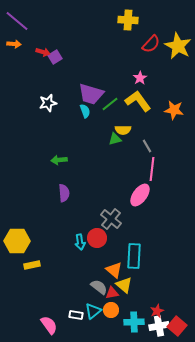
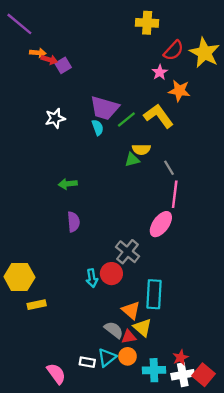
orange arrow: (14, 44) -> (38, 53), moved
pink star: (140, 78) -> (160, 72), moved
orange star: (174, 110) -> (179, 91), moved

